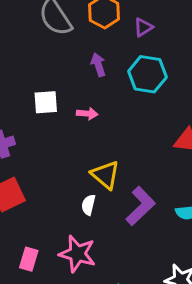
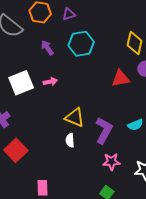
purple triangle: (143, 27) -> (69, 14), turned 32
white square: (46, 102) -> (21, 83), size x1.4
pink star: (77, 254) -> (111, 162), moved, size x0.7

